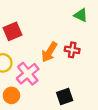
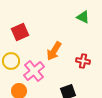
red cross: (72, 50) -> (83, 61), moved

